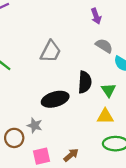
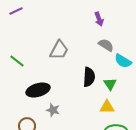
black ellipse: (55, 99) -> (38, 90), moved
gray star: (35, 125) -> (53, 110), moved

